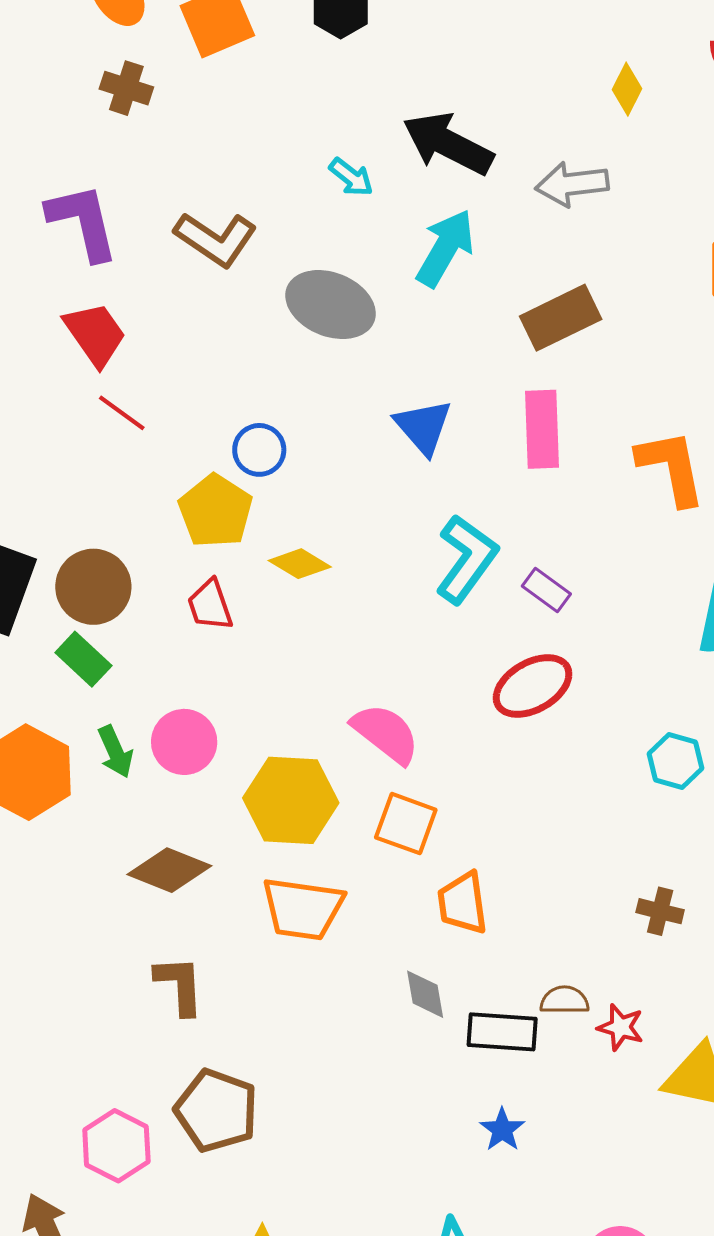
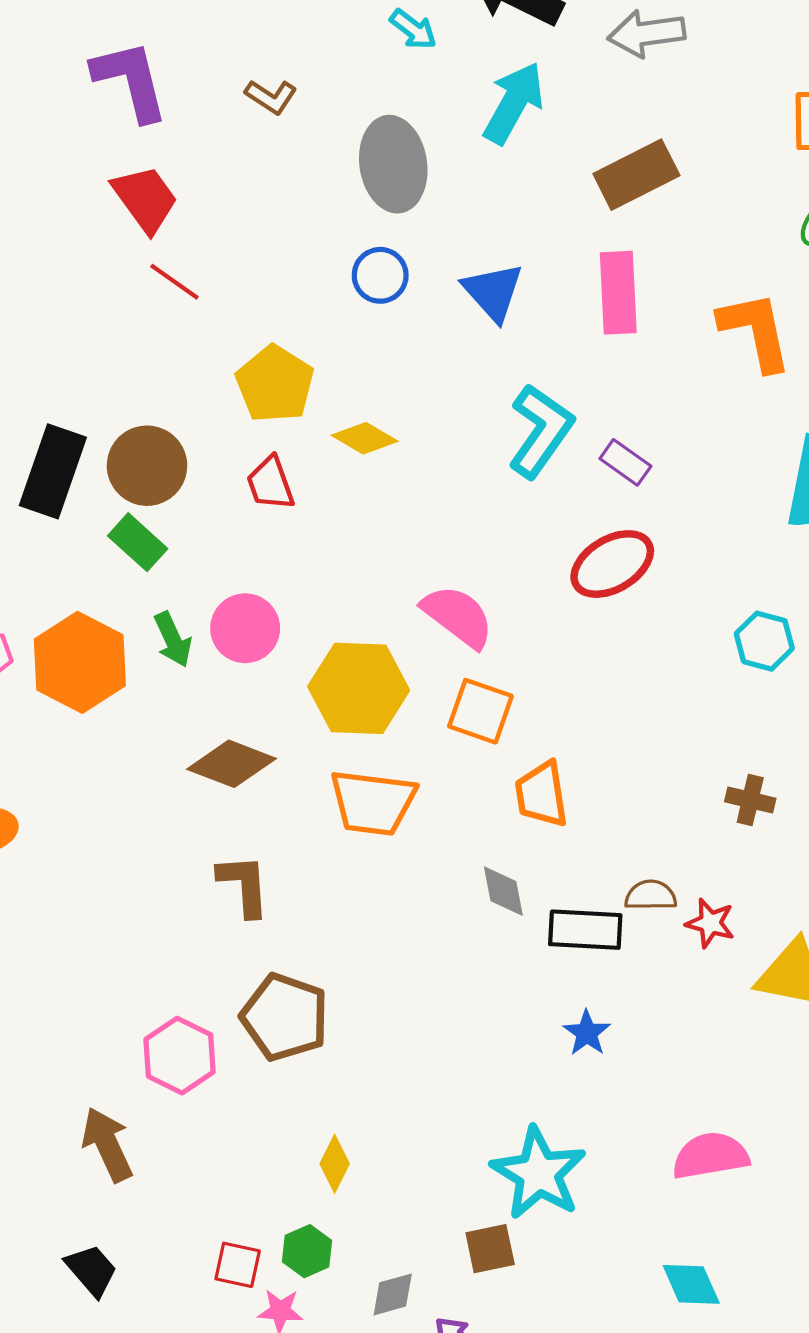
brown L-shape: (216, 239) -> (271, 97), size x0.6
gray ellipse: (331, 305) -> (393, 164), turned 60
blue circle: (259, 450) -> (380, 275), moved

